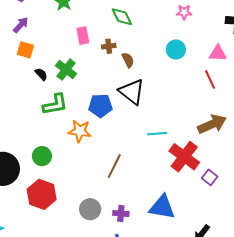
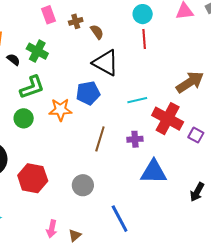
red line: (210, 79) -> (144, 39), moved, turned 30
blue pentagon: (100, 106) -> (88, 93), moved
green circle: (42, 156) -> (24, 118), moved
purple cross: (121, 213) -> (135, 139), moved

